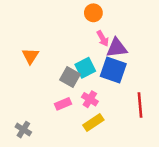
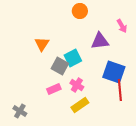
pink arrow: (103, 38) -> (122, 26), moved
orange triangle: (30, 56) -> (42, 44), moved
blue square: (113, 70) -> (114, 72), moved

